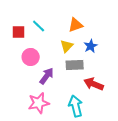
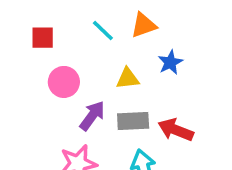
cyan line: (39, 26) -> (103, 31), moved
yellow triangle: (67, 46) -> (128, 78), moved, turned 40
gray rectangle: (75, 65) -> (133, 121), moved

